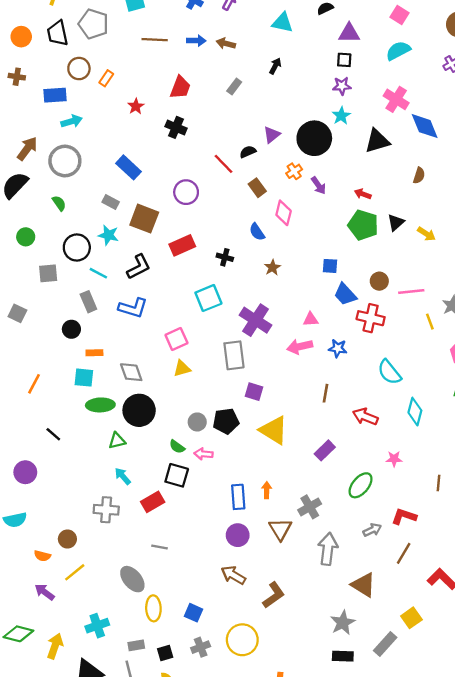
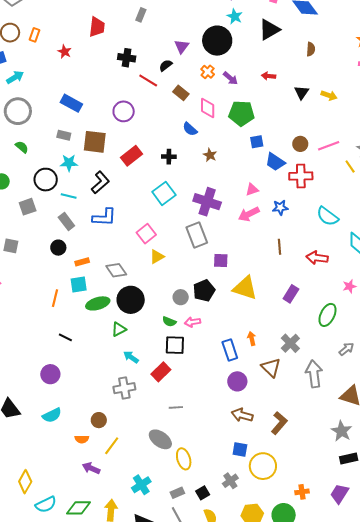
black cross: (176, 127) -> (127, 58), moved
green pentagon: (363, 225) -> (241, 113), moved
orange line: (34, 384) -> (55, 298), moved
blue square: (193, 613) -> (240, 450), moved

